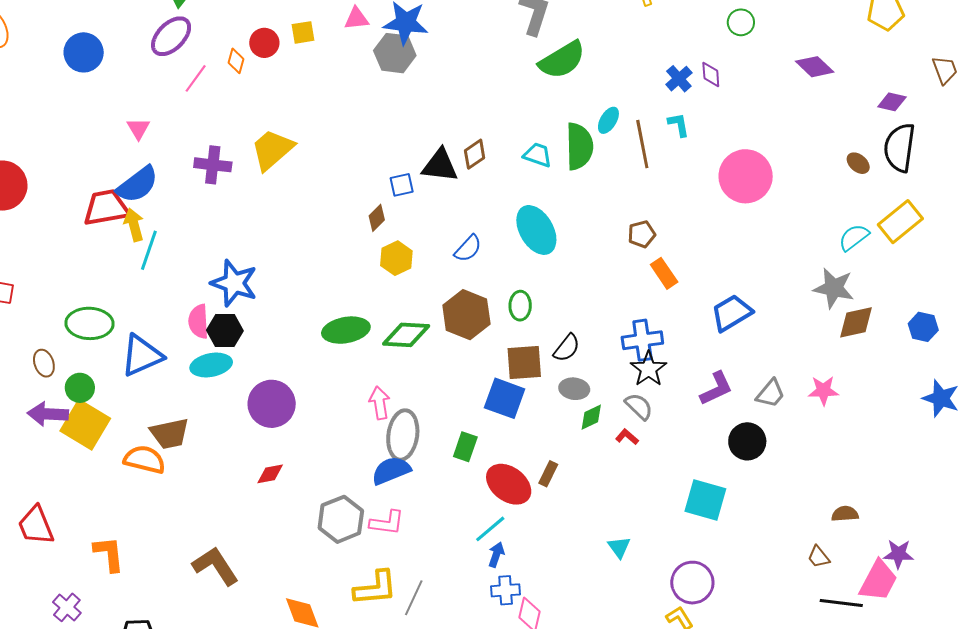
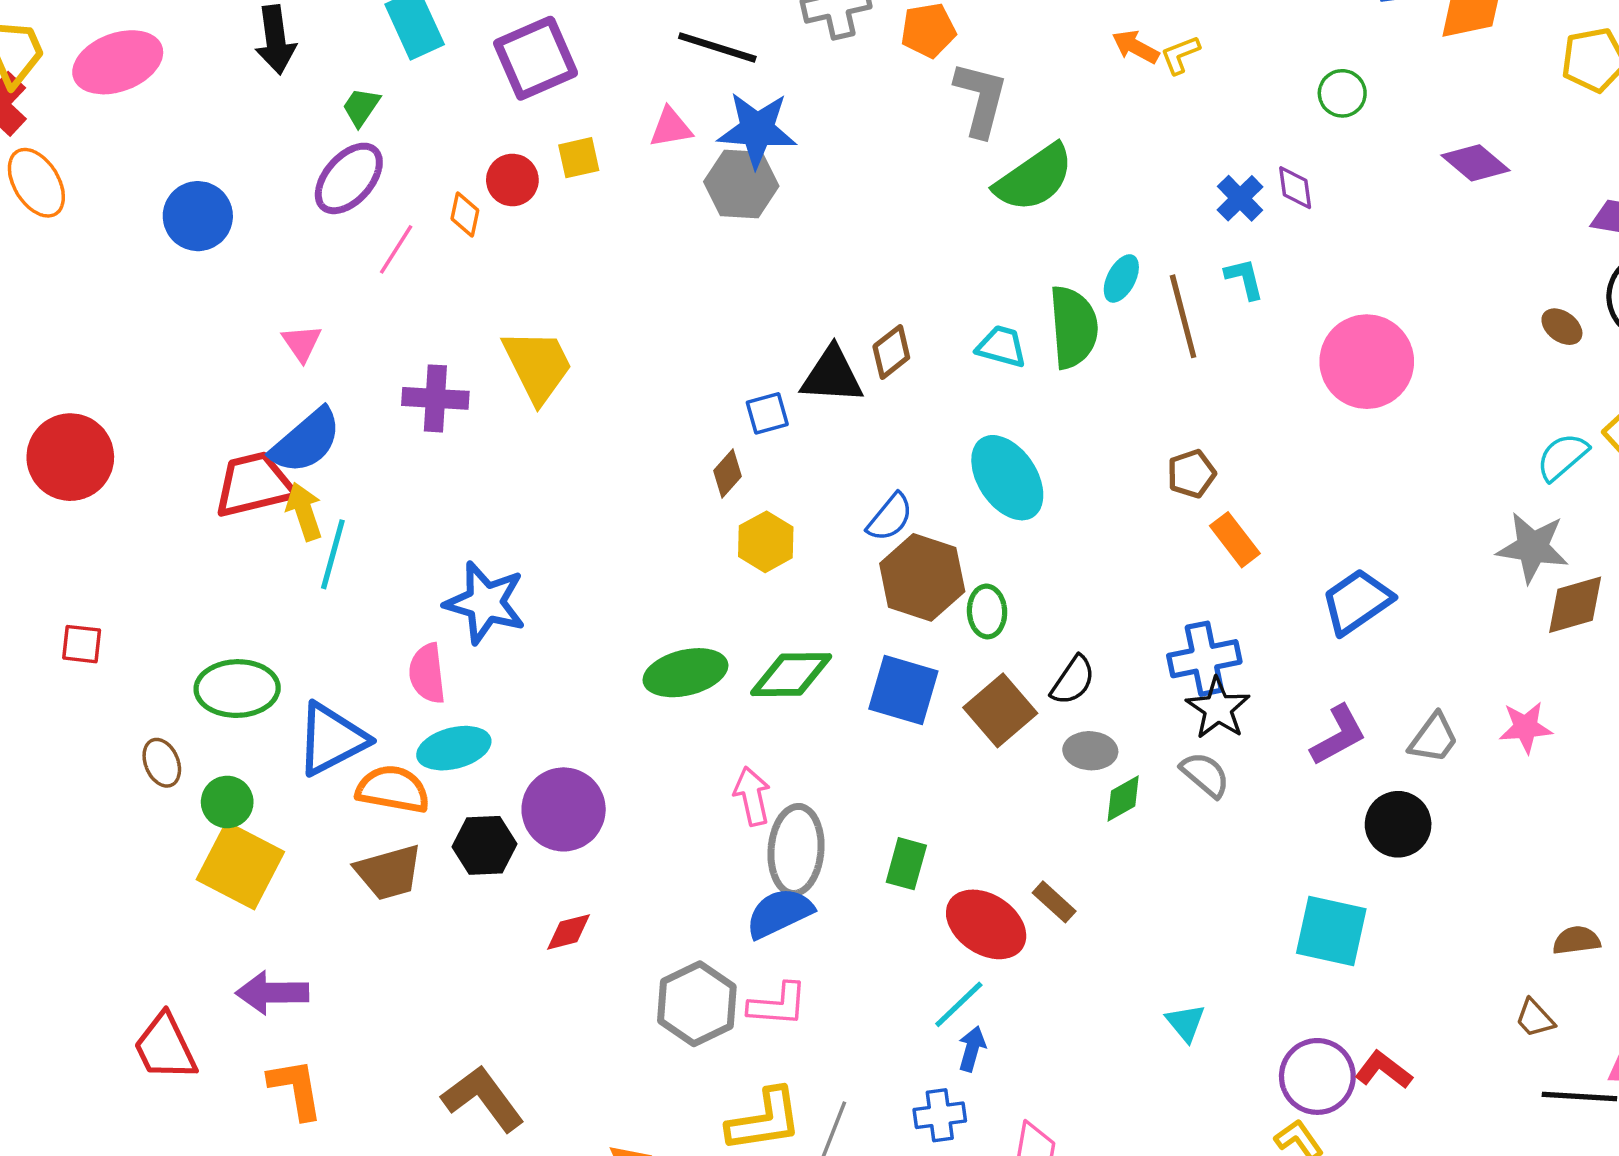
yellow trapezoid: (272, 150) -> (538, 366), turned 108
brown hexagon: (466, 315) -> (922, 577), moved
black hexagon: (225, 330) -> (484, 845), moved
brown square: (524, 363) -> (1000, 710), turned -33
blue square: (505, 398) -> (903, 690), moved
purple arrow: (48, 414) -> (272, 993), moved
red L-shape: (627, 437) -> (1383, 1070), moved, size x1.4
orange semicircle: (145, 460) -> (393, 789), moved
brown rectangle: (548, 474) -> (1054, 902), turned -70
blue cross: (506, 590) -> (940, 1115), moved

